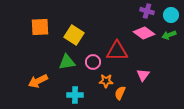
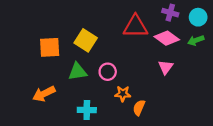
orange square: (40, 27) -> (50, 47), moved
red triangle: (117, 51) -> (135, 26), moved
pink triangle: (143, 75) -> (166, 67), moved

